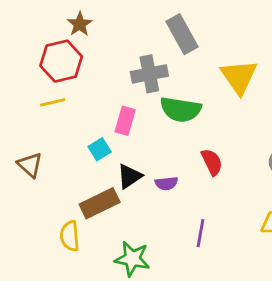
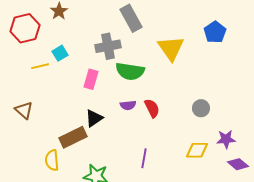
red hexagon: (61, 61) -> (25, 28), moved
cyan square: (100, 149) -> (60, 53), moved
purple semicircle: (166, 183) -> (128, 105), moved

